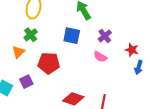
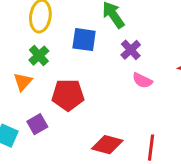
blue square: (72, 36) -> (84, 40), moved
purple cross: (105, 36) -> (131, 50), moved

